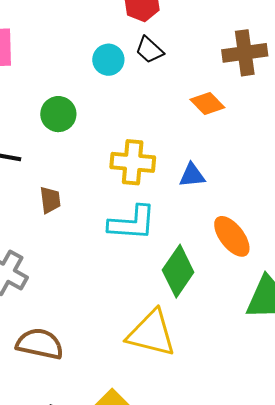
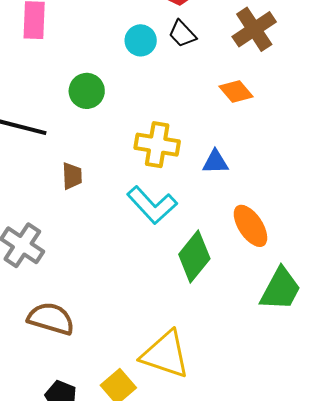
brown cross: (245, 53) -> (254, 29), moved, turned -30
cyan L-shape: (132, 223) -> (152, 205), turned 39
yellow triangle: (151, 333) -> (165, 354), moved

